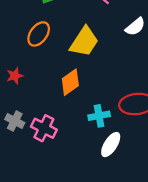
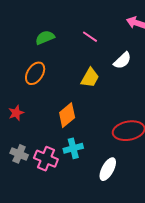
yellow trapezoid: (84, 42) -> (90, 78), moved, size x0.7
cyan cross: (99, 116) -> (73, 148), moved

